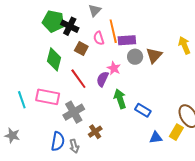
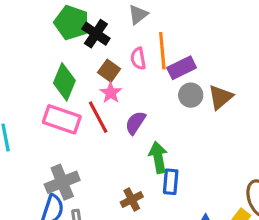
purple rectangle: (127, 40) -> (182, 68), turned -30
pink star: (114, 68) -> (111, 93), moved
pink rectangle: (48, 97) -> (62, 119), moved
blue rectangle: (143, 110) -> (171, 182), moved, turned 56
gray cross: (74, 112) -> (62, 182), moved
brown cross: (95, 132) -> (132, 200), moved

